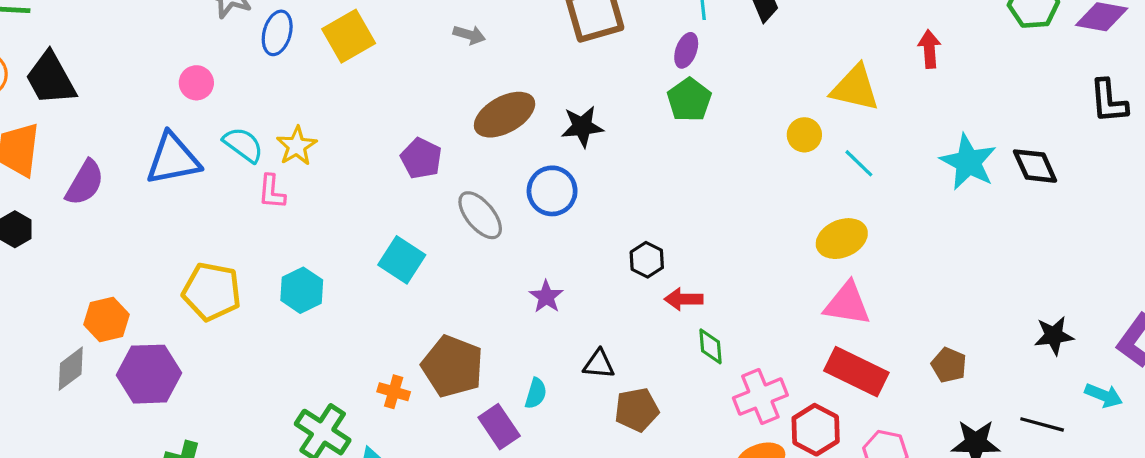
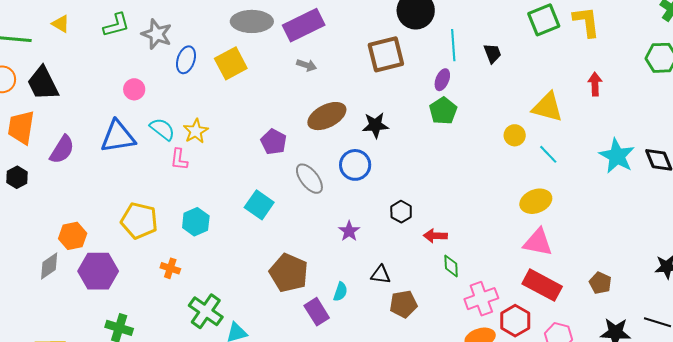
black hexagon: (647, 260) -> (401, 212), moved
orange cross: (394, 392) -> (170, 268), moved

